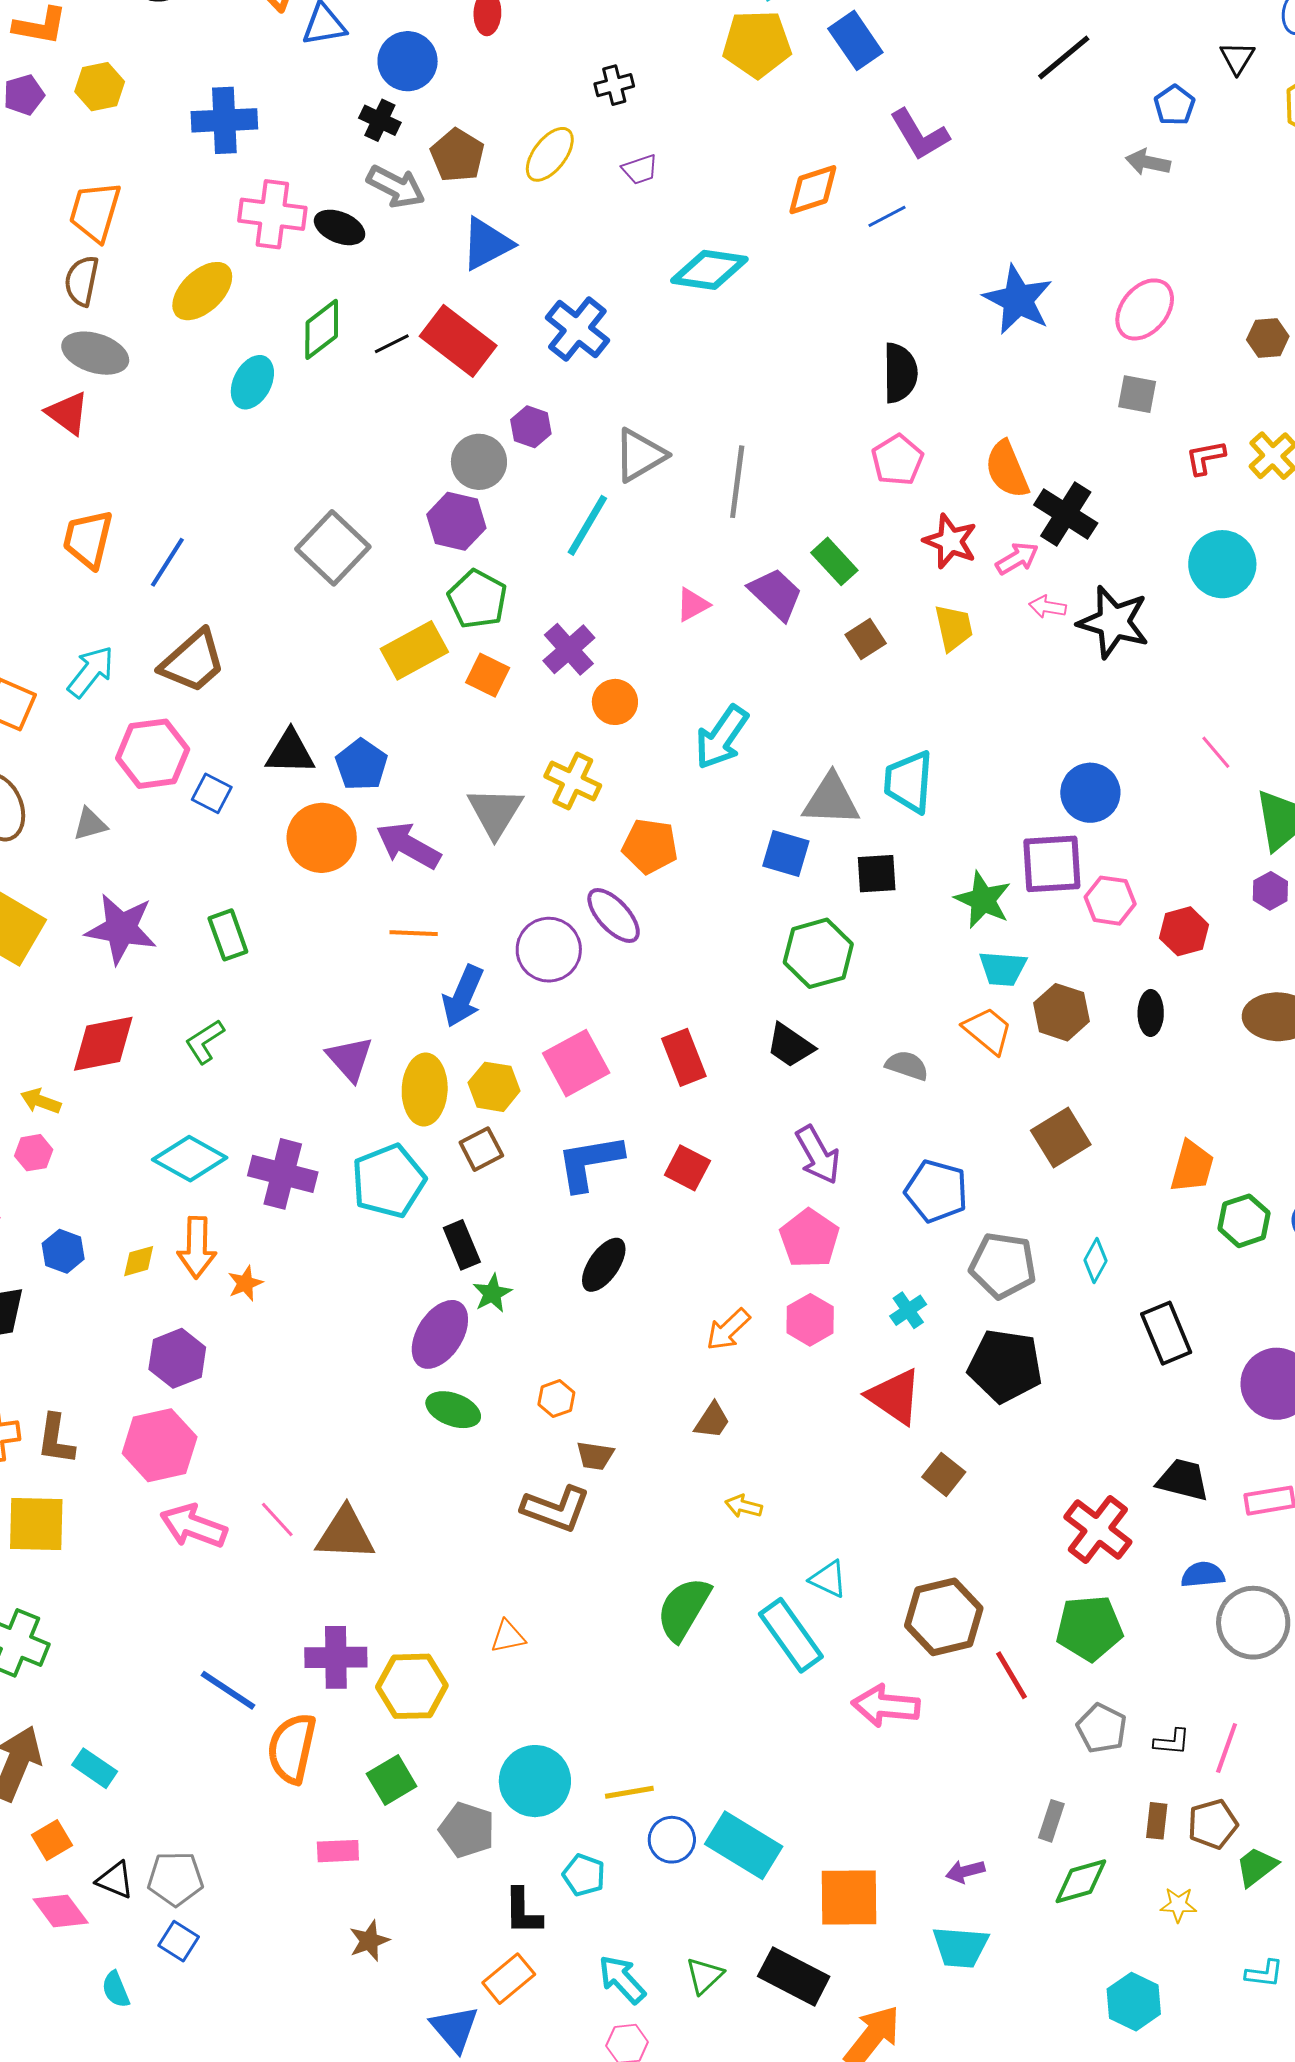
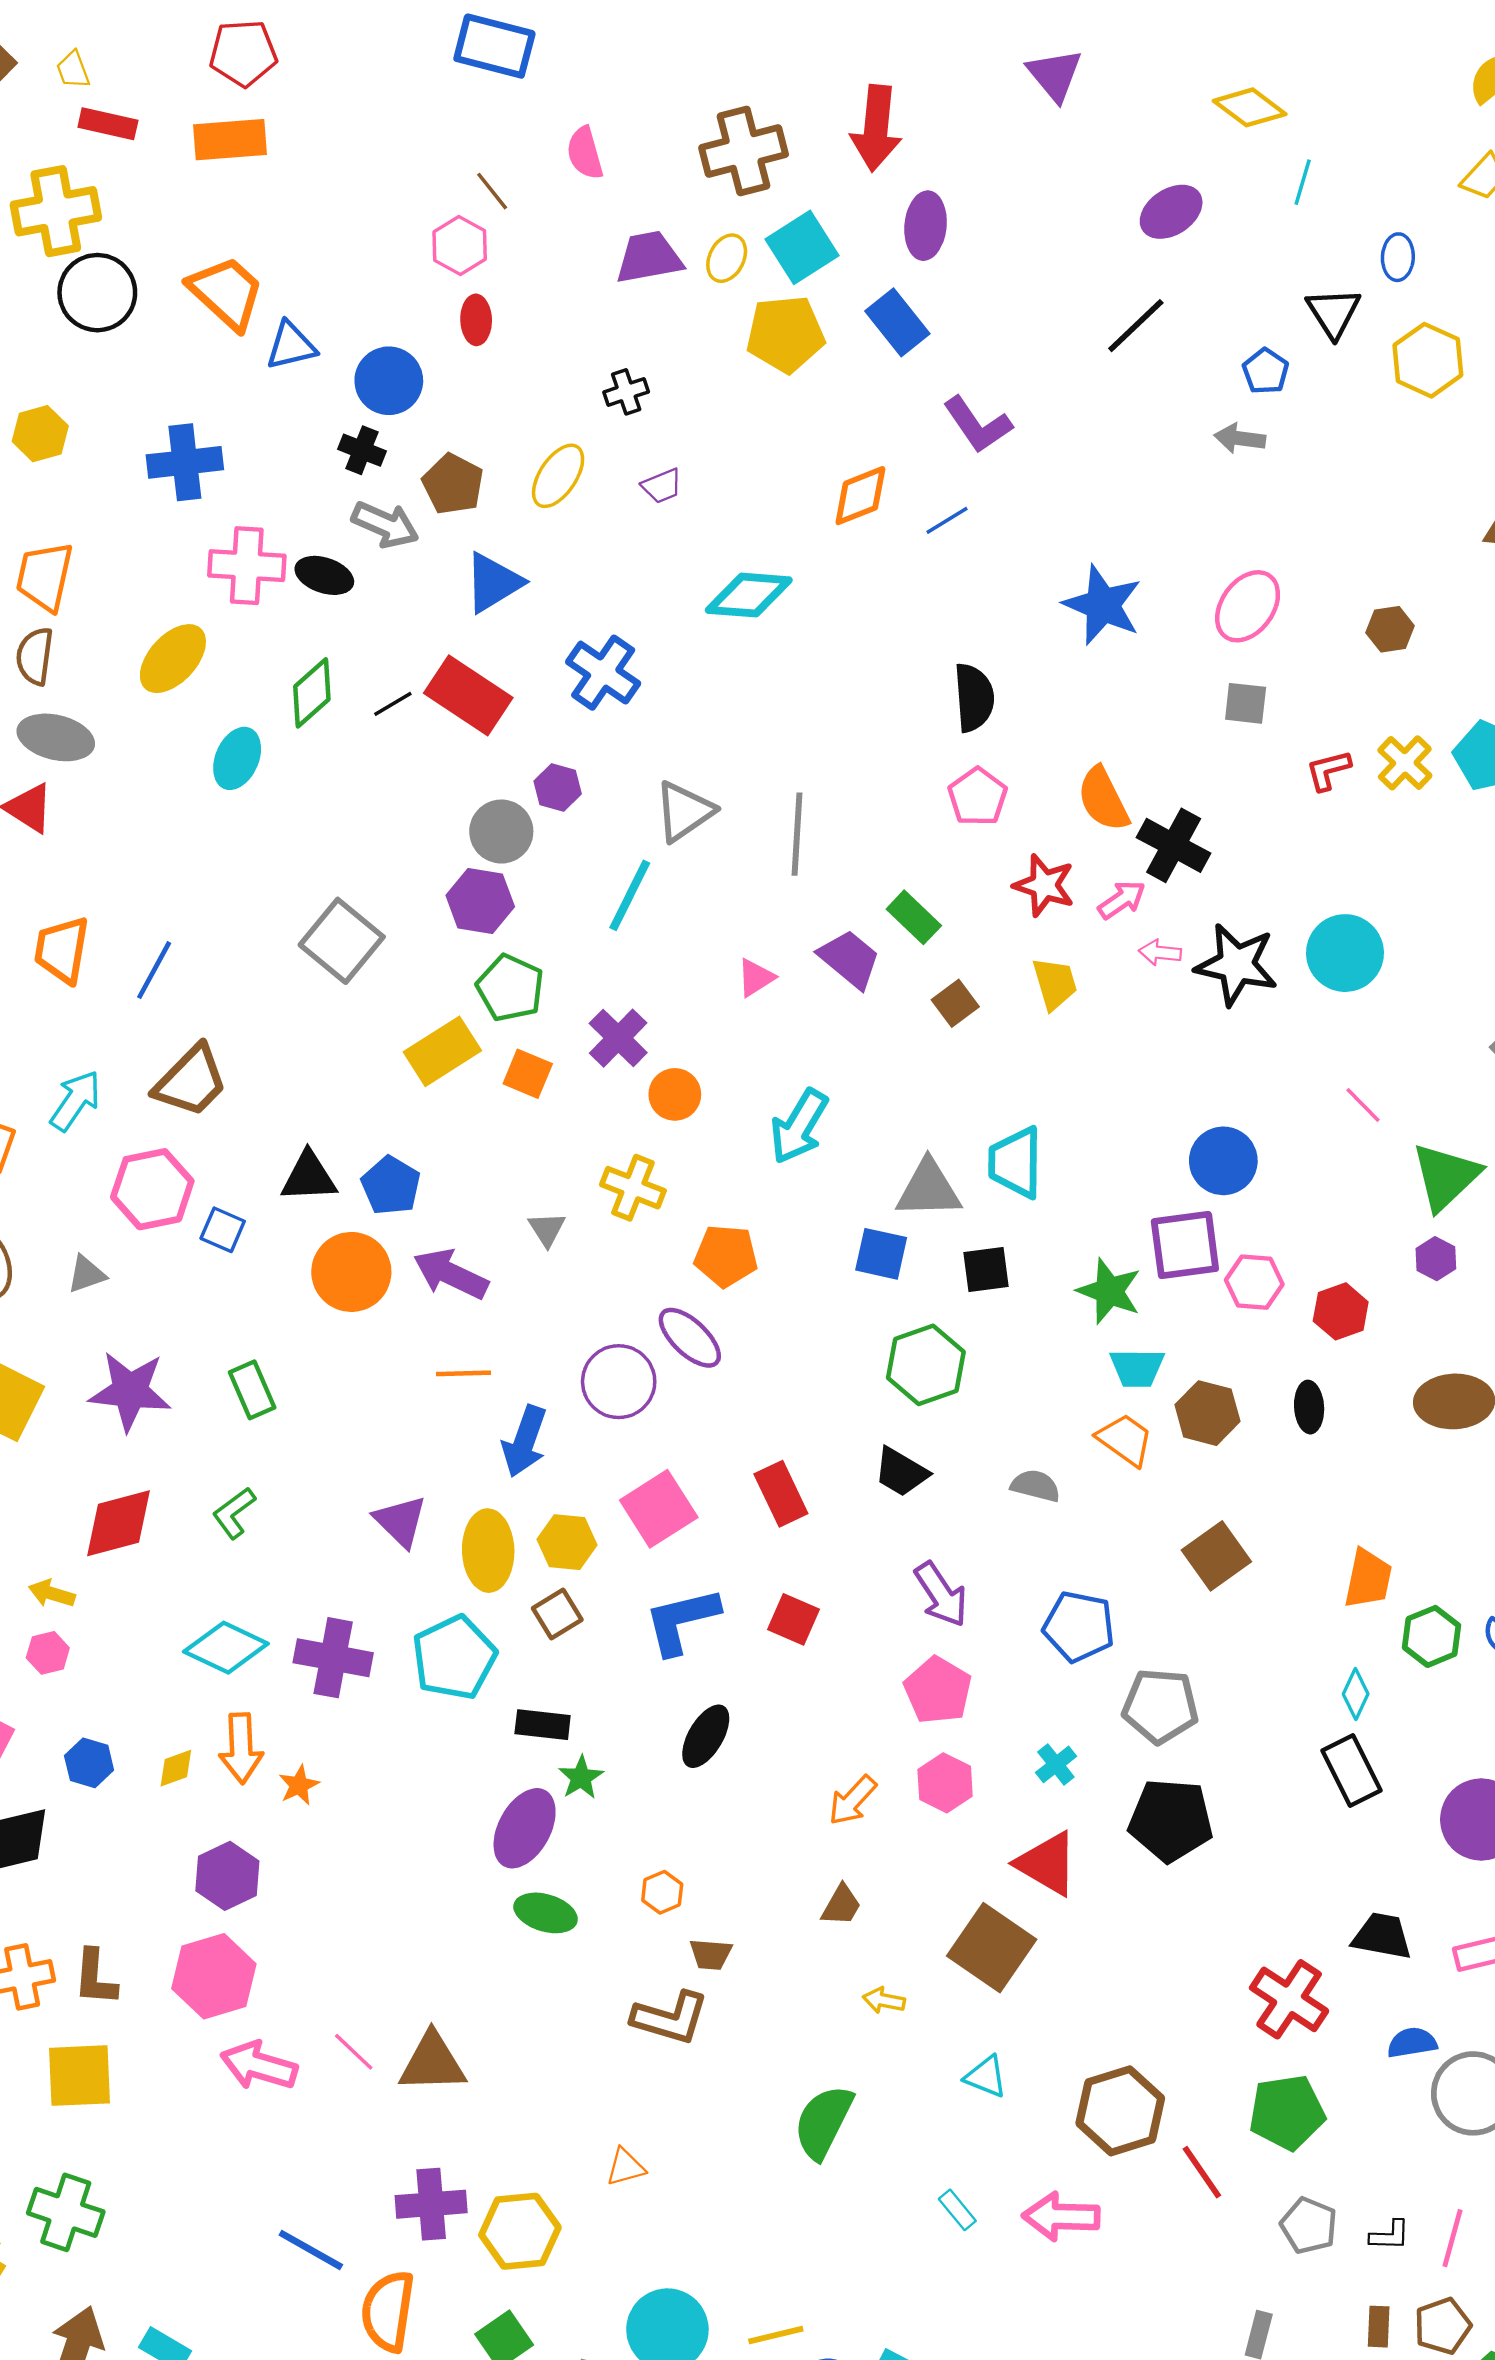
black triangle: (1237, 58) -> (1333, 313), size x1.4
cyan circle: (1222, 564) -> (1345, 953), moved
gray triangle: (495, 812) -> (547, 1229), size x0.6
black rectangle: (462, 1245) -> (543, 1725), turned -57
cyan diamond: (1096, 1260) -> (1356, 1694), moved
brown square: (944, 1474) -> (992, 1948), moved, size x1.8
cyan rectangle: (791, 1635) -> (957, 2210), moved, size x0.5

